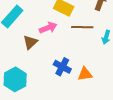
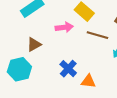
brown triangle: (30, 42) -> (34, 44), moved

